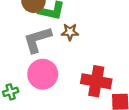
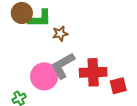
gray L-shape: (37, 40) -> (63, 66), moved

